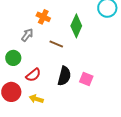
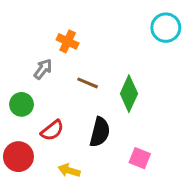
green diamond: (76, 26) -> (129, 94), moved
pink square: (86, 79) -> (140, 158), moved
yellow arrow: (36, 99) -> (69, 170), moved

